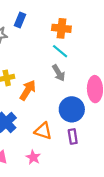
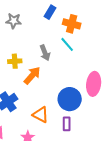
blue rectangle: (20, 20) -> (50, 12), moved
gray arrow: (59, 73) -> (45, 53), moved

